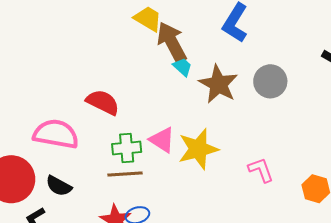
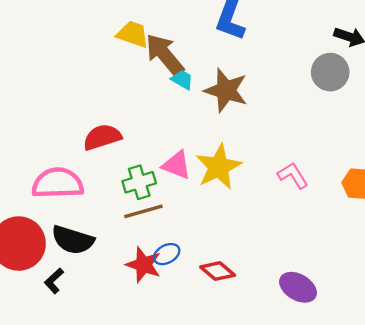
gray circle: (270, 81) -> (330, 72), moved
red semicircle: (103, 102) -> (102, 137), turned -32
black semicircle: (59, 186) -> (73, 240), size x1.4

